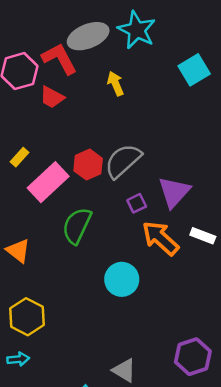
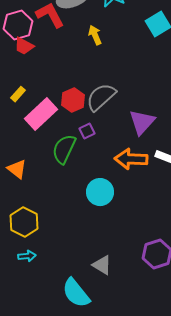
red trapezoid: (52, 97) -> (24, 46), moved
purple square: (137, 203) -> (87, 131), moved
orange arrow: (160, 238) -> (131, 159), turned -40
cyan arrow: (18, 359) -> (27, 256), moved

